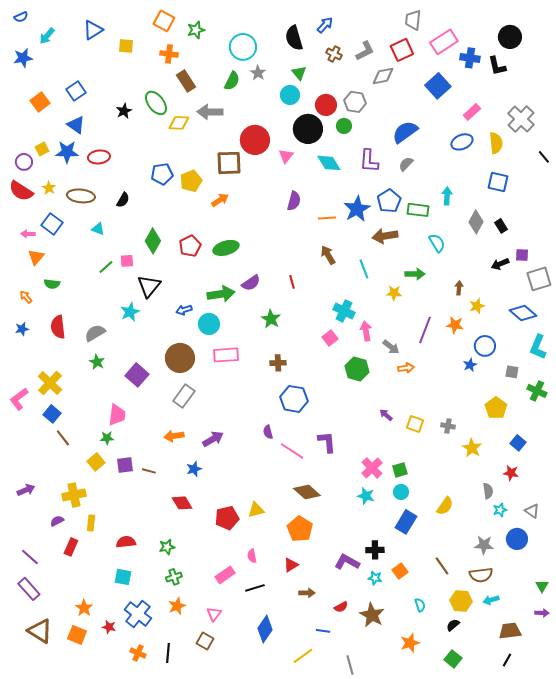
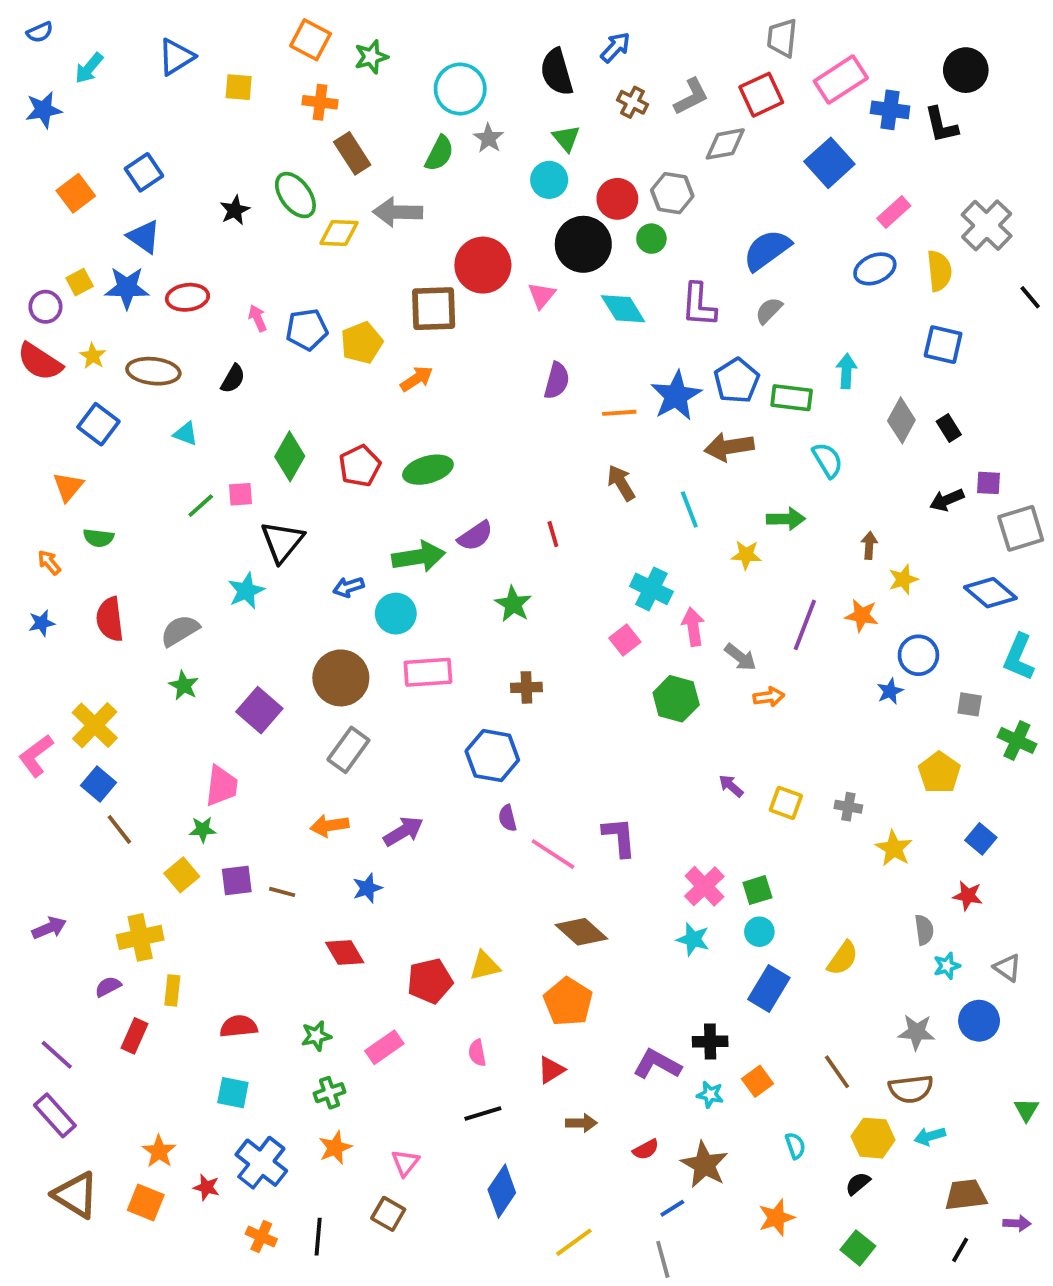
pink arrow: (28, 234) -> (258, 318), moved, turned 64
blue hexagon: (294, 399) -> (492, 756), moved
pink rectangle: (225, 575) -> (384, 1047), moved
purple arrow: (542, 613) -> (1017, 1223), moved
blue line: (323, 631) -> (672, 1208), moved, turned -40

